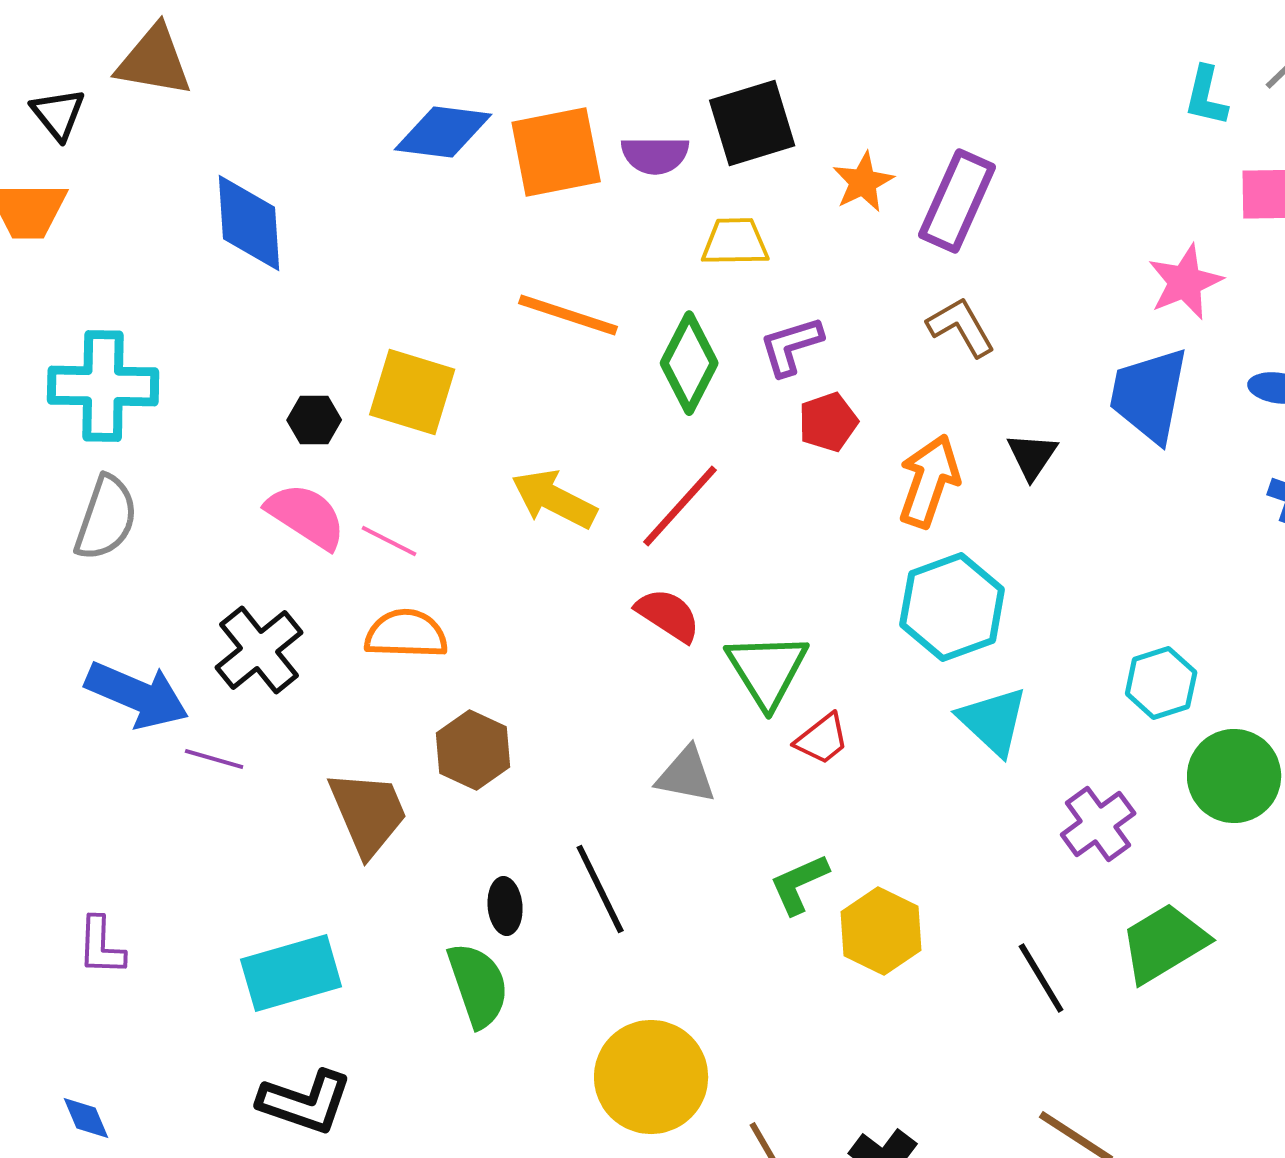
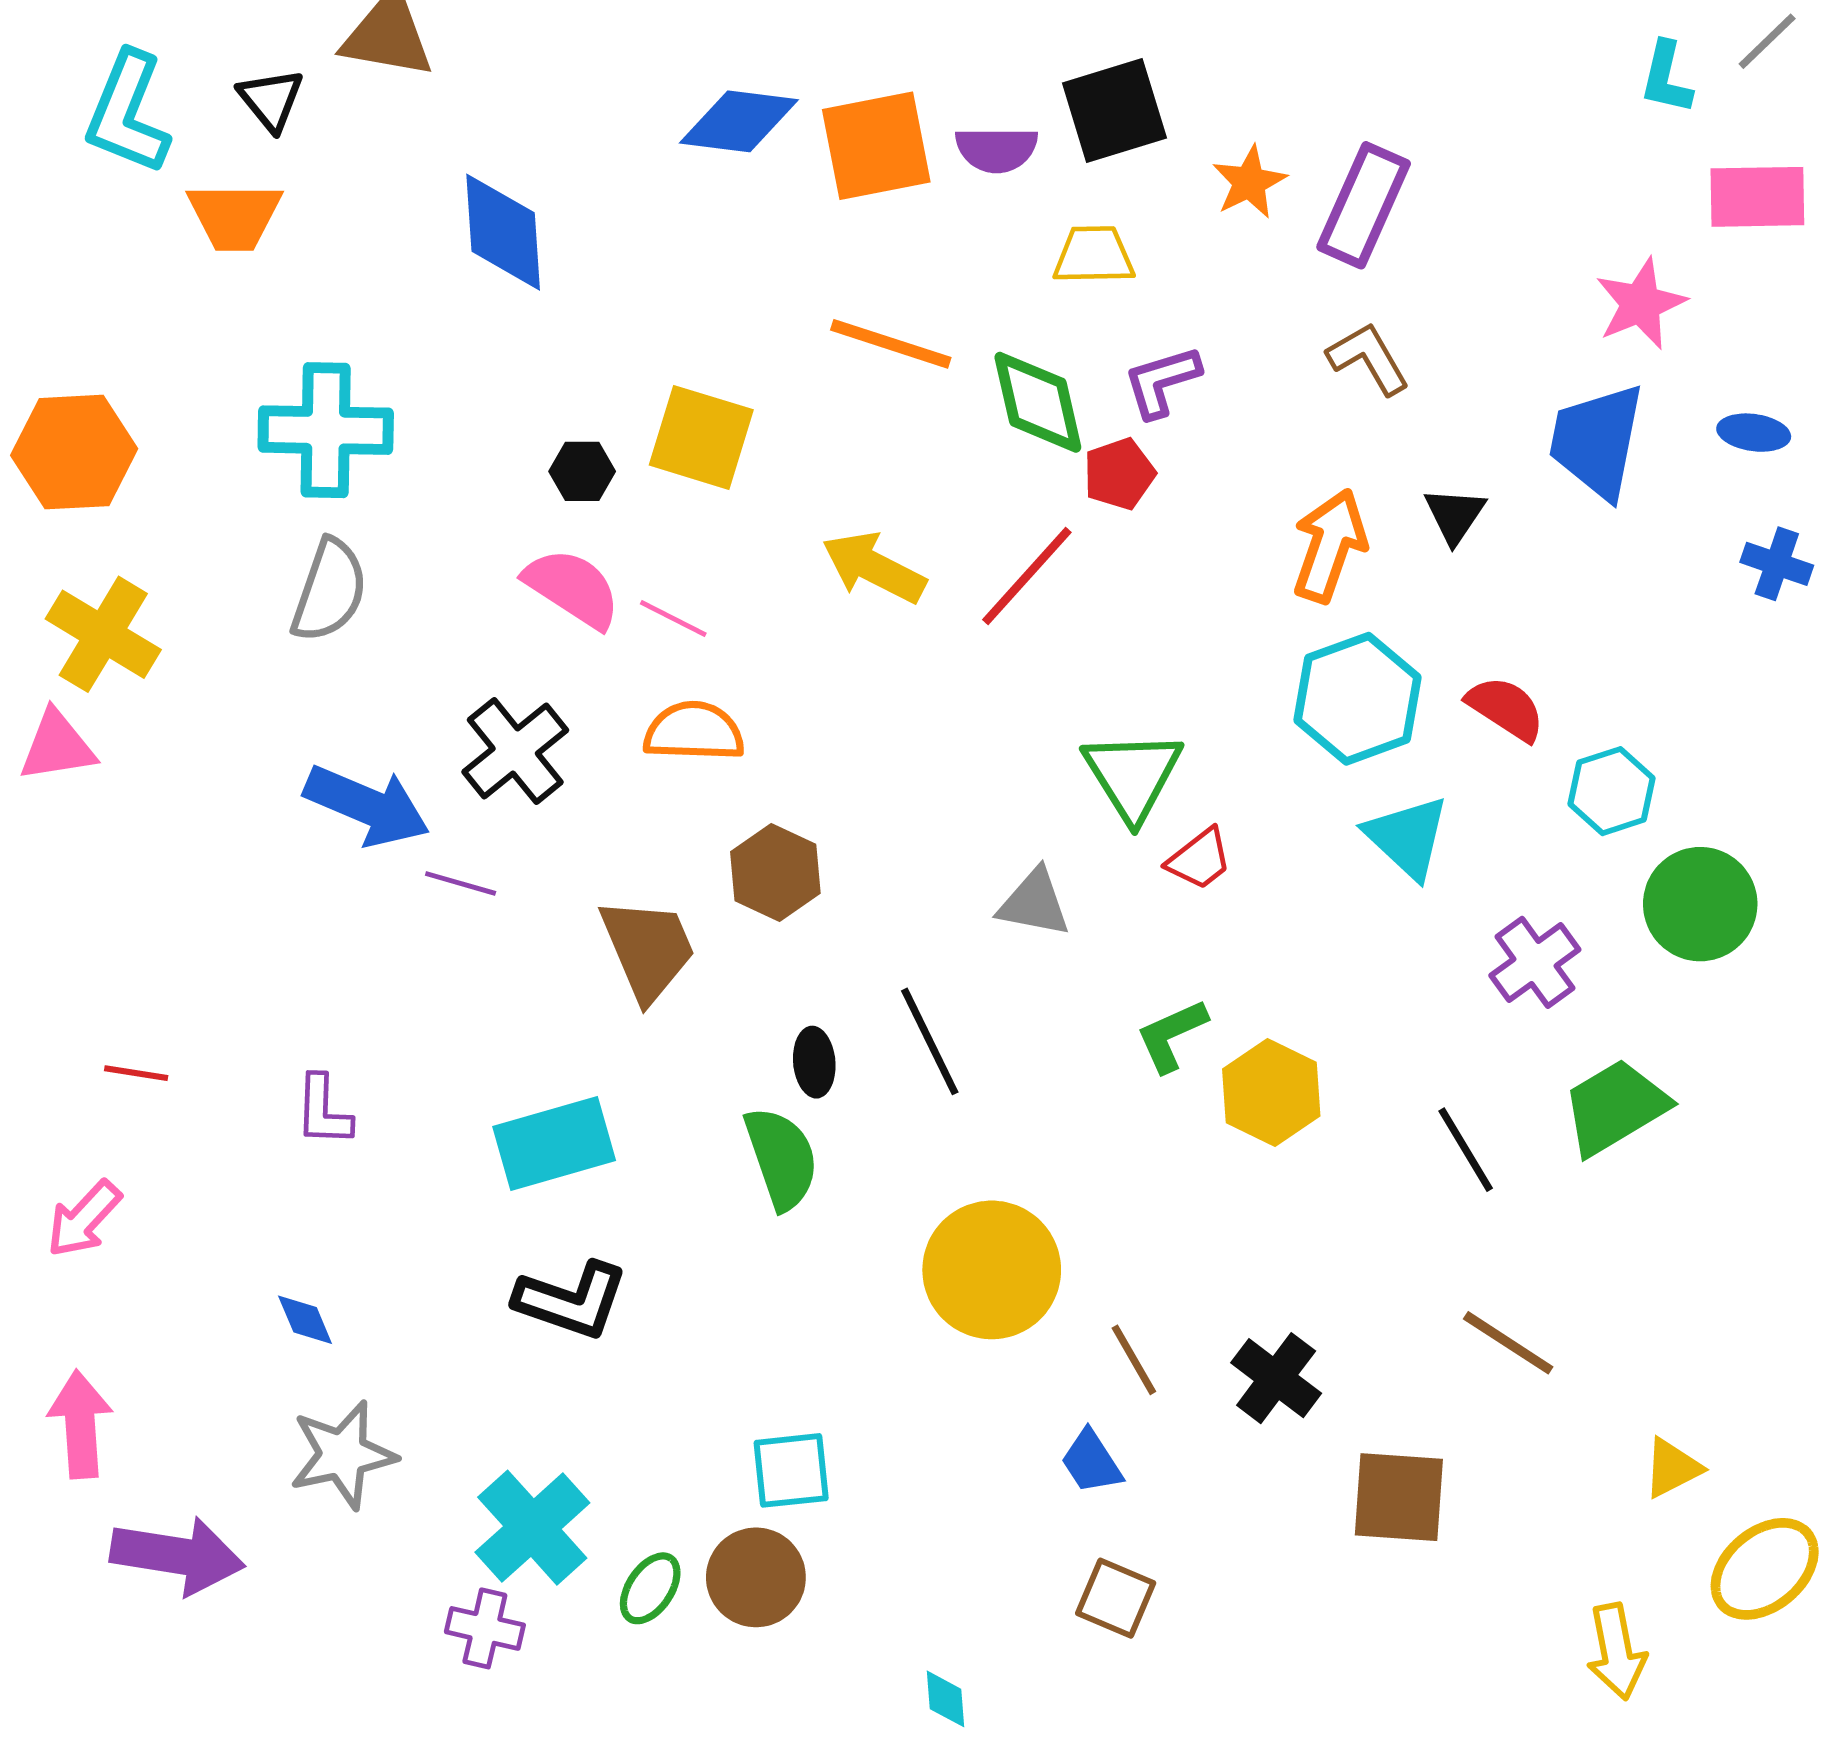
green diamond: (689, 363) -> (1038, 402), turned -40
red pentagon: (828, 422) -> (1119, 474), moved
red semicircle: (668, 615) -> (1506, 708), moved

